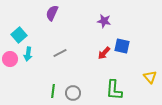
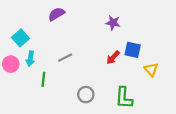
purple semicircle: (52, 13) -> (56, 14), turned 35
yellow triangle: (150, 77) -> (151, 70), moved
green line: (53, 91) -> (43, 79), moved
gray circle: (73, 93) -> (86, 95), moved

